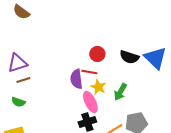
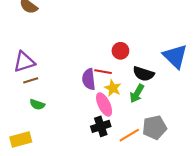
red circle: (97, 54) -> (120, 51), moved
black semicircle: (129, 57) -> (143, 74), moved
green semicircle: (18, 102) -> (37, 104), moved

